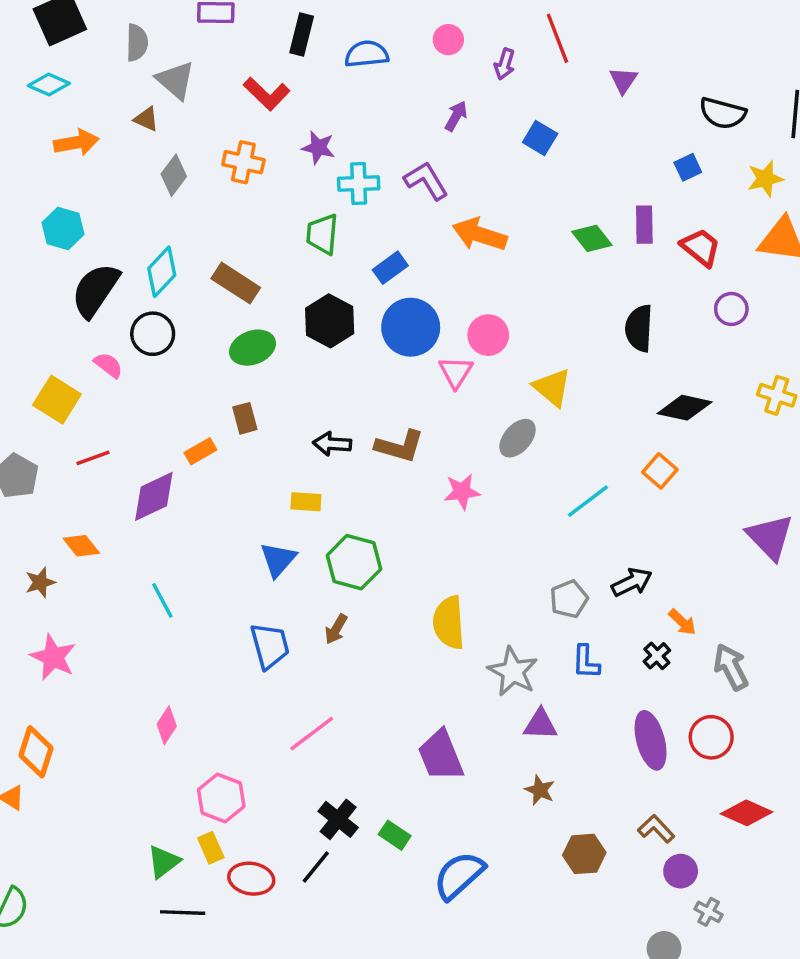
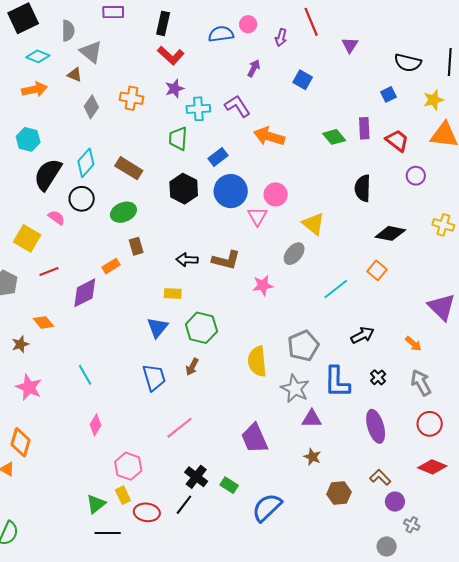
blue semicircle: (367, 54) -> (221, 34), moved
cyan diamond: (49, 84) -> (38, 56), moved
red L-shape: (267, 94) -> (171, 56), moved
purple star: (318, 148) -> (175, 89), turned -30
green ellipse: (253, 348) -> (123, 212), moved
gray pentagon: (569, 599) -> (303, 346), moved, size x1.4
cyan line: (162, 600) -> (85, 375), moved
orange arrow: (682, 622) -> (413, 344), moved
blue L-shape: (586, 662) -> (337, 382), size x1.6
red circle: (711, 737) -> (430, 424), moved

